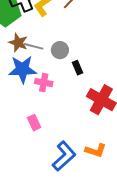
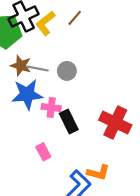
black rectangle: (78, 68) -> (69, 122), moved, size x1.5
orange L-shape: (96, 150) -> (98, 173), moved

